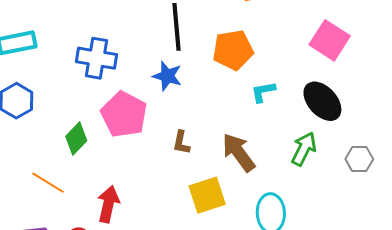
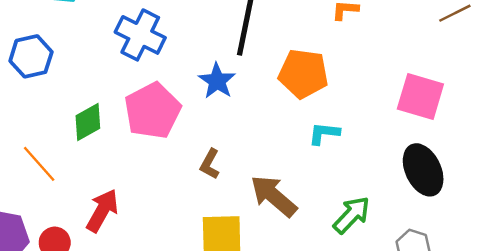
pink square: (330, 40) -> (420, 97), turned -33
black ellipse: (322, 101) -> (423, 170), moved
brown arrow: (239, 152) -> (274, 196), turned -30

